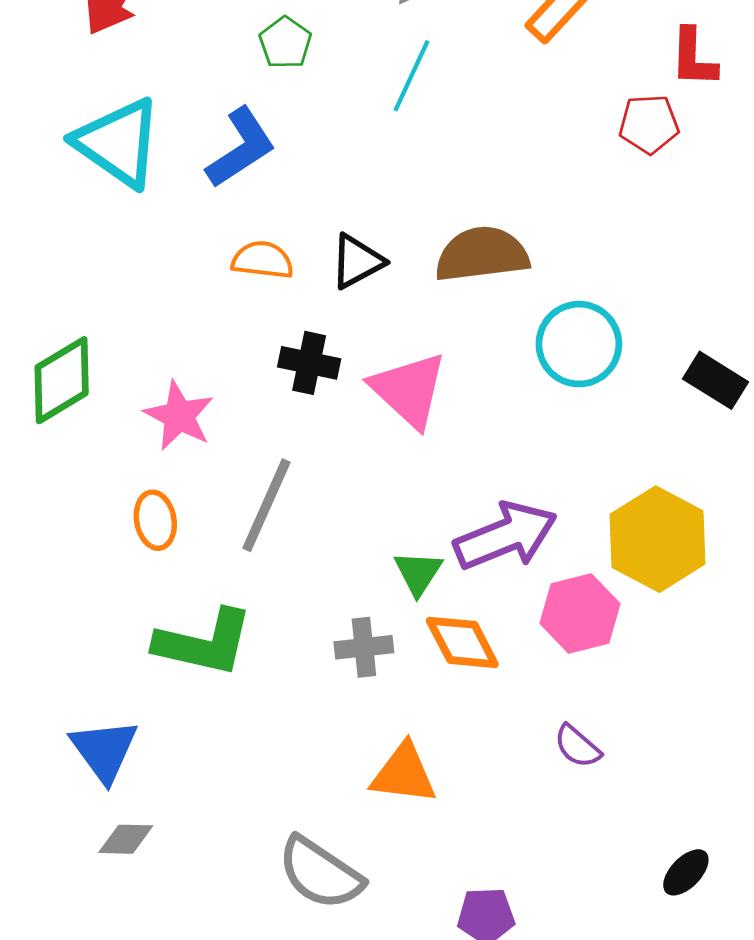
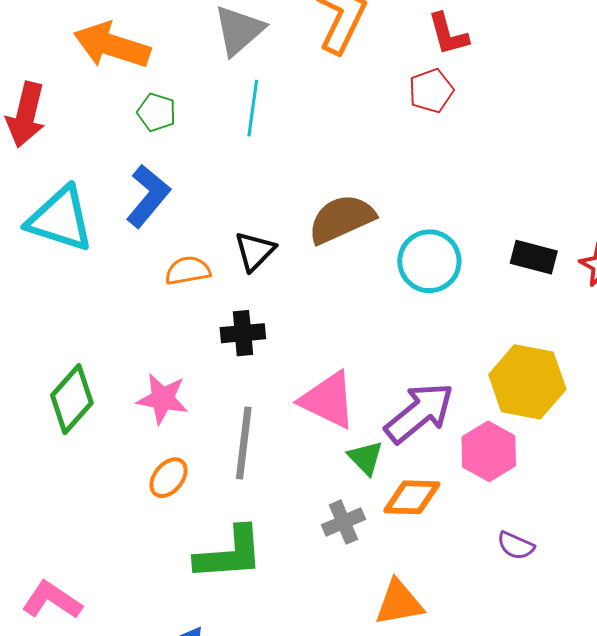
pink triangle: (409, 390) -> (328, 400), moved
orange ellipse: (155, 520) -> (168, 478), turned 66
orange diamond: (462, 642) -> (412, 497), turned -44

